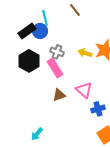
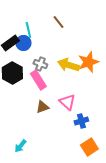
yellow arrow: (85, 53) -> (68, 65), size x1.5

